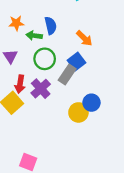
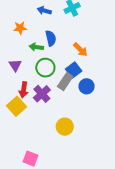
orange star: (16, 23) -> (20, 28), moved
blue circle: (91, 103) -> (87, 86), moved
yellow circle: (78, 112) -> (65, 127), moved

